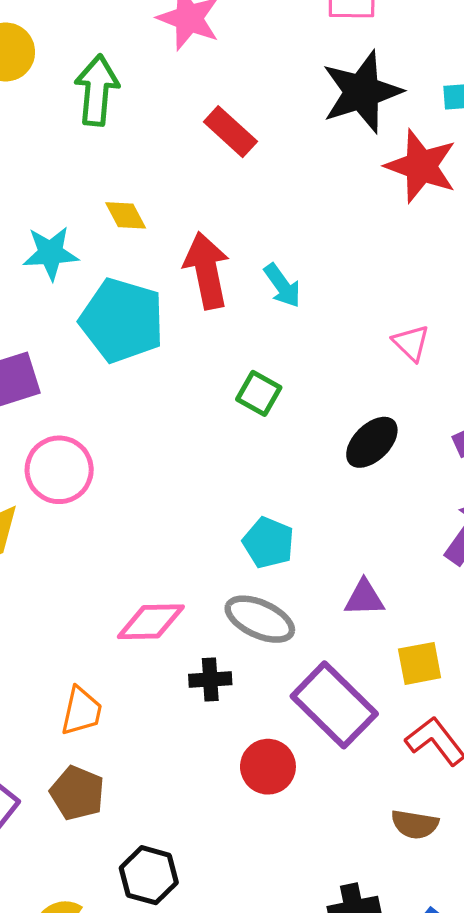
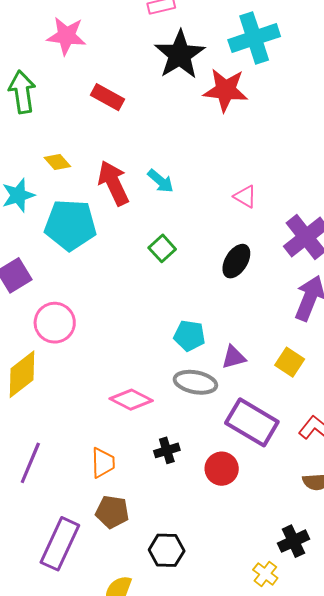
green square: (259, 393) -> (162, 248), turned 32
purple triangle: (364, 598) -> (234, 357), moved
pink diamond: (151, 622) -> (131, 400), turned 42
yellow square: (420, 663) -> (290, 362), moved, turned -32
black cross: (210, 679) -> (167, 450), moved

